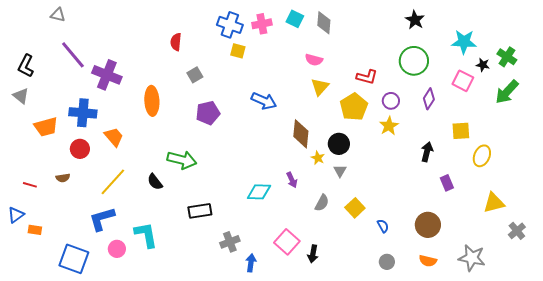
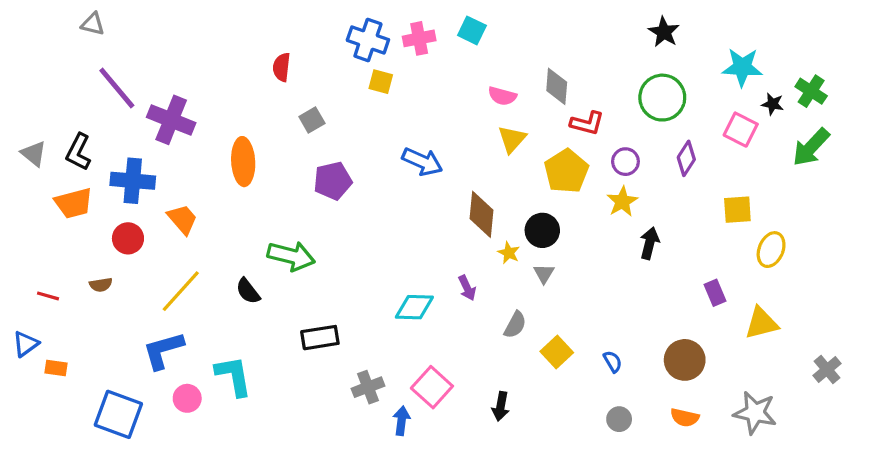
gray diamond: (324, 23) -> (557, 86), moved
black L-shape: (26, 66) -> (78, 152), moved
black arrow: (427, 152) -> (649, 243), moved
yellow triangle: (494, 203) -> (761, 323), moved
yellow square: (355, 208) -> (557, 352), moved
pink square: (287, 242) -> (432, 387), moved

